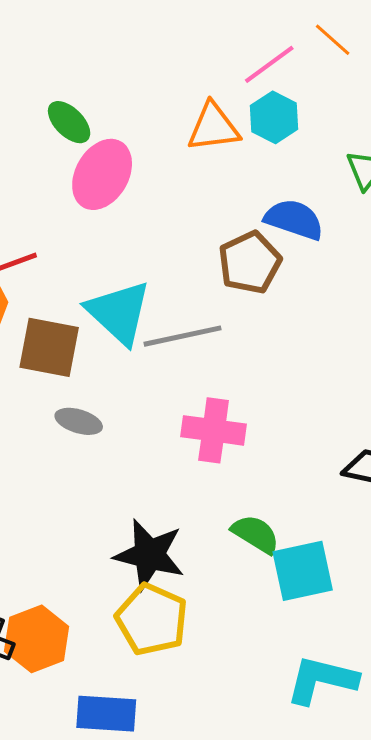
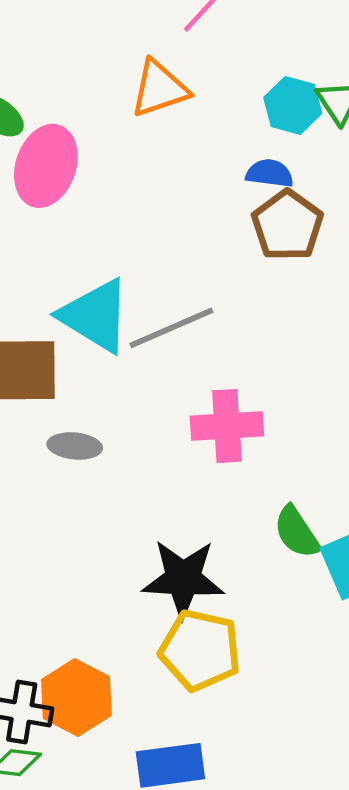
cyan hexagon: (274, 117) -> (293, 105), moved
blue semicircle: (294, 219) -> (270, 173), size x0.7
brown pentagon: (250, 262) -> (287, 225), moved
green semicircle: (256, 534) -> (297, 532), turned -144

